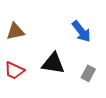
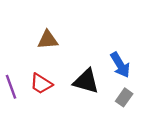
blue arrow: (81, 31) -> (120, 65), moved

